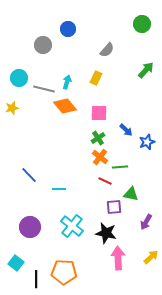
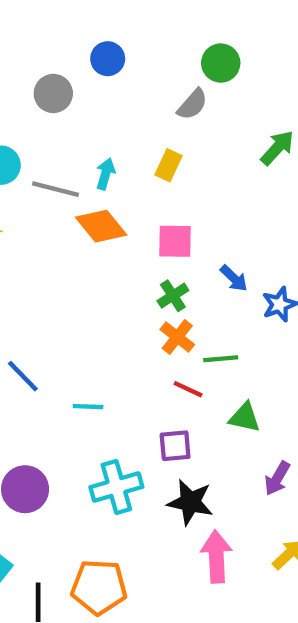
green circle: (142, 24) -> (221, 63), moved
purple square: (114, 207) -> (175, 446), moved
cyan cross: (72, 226) -> (116, 487), turned 35

